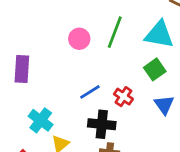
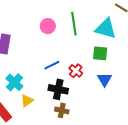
green line: (115, 32) -> (74, 24), turned -35
green square: (155, 69) -> (100, 53), turned 35

